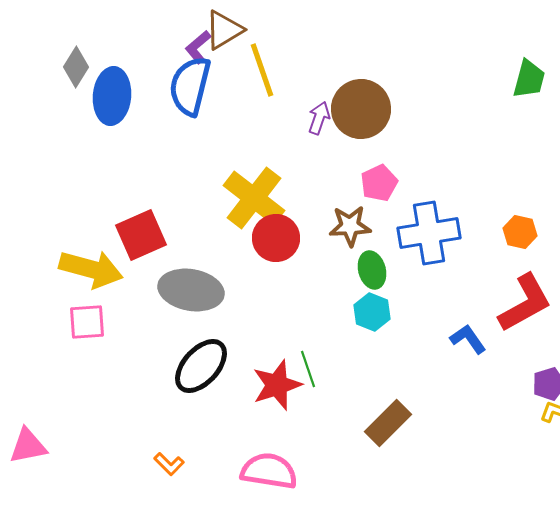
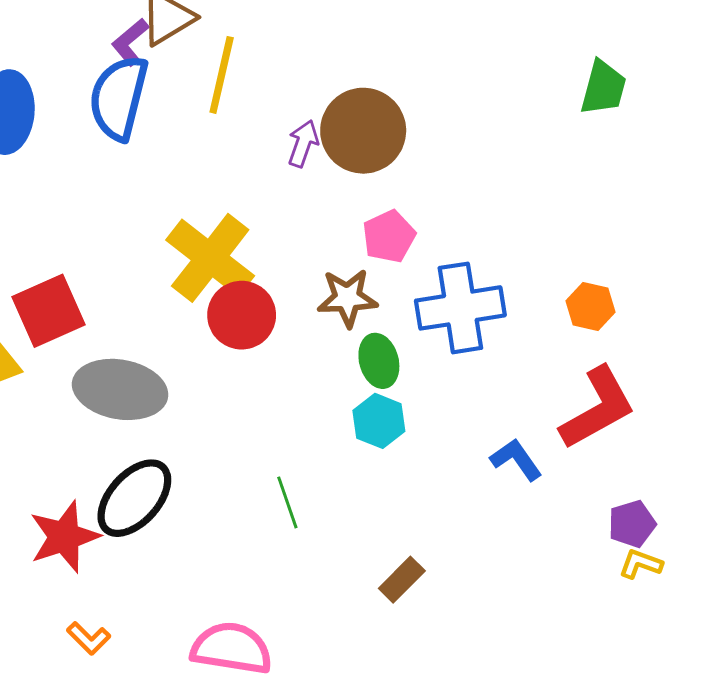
yellow line: (262, 70) -> (222, 75), turned 32
red star: (277, 385) -> (64, 537), moved
brown rectangle: (388, 423) -> (402, 580), size x0.7

